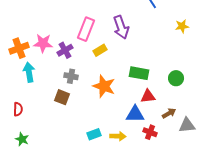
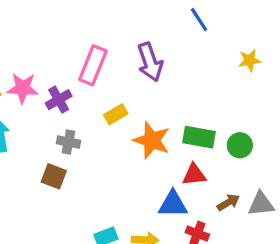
yellow rectangle: (100, 50) -> (116, 114), moved
green rectangle: (139, 73) -> (199, 137), moved
orange star: (104, 86) -> (152, 140), moved
gray triangle: (187, 125) -> (261, 204), moved

